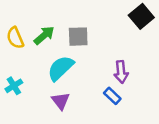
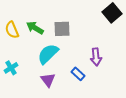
green arrow: (44, 35) -> (35, 28), turned -108
blue rectangle: (112, 96) -> (78, 74), moved

